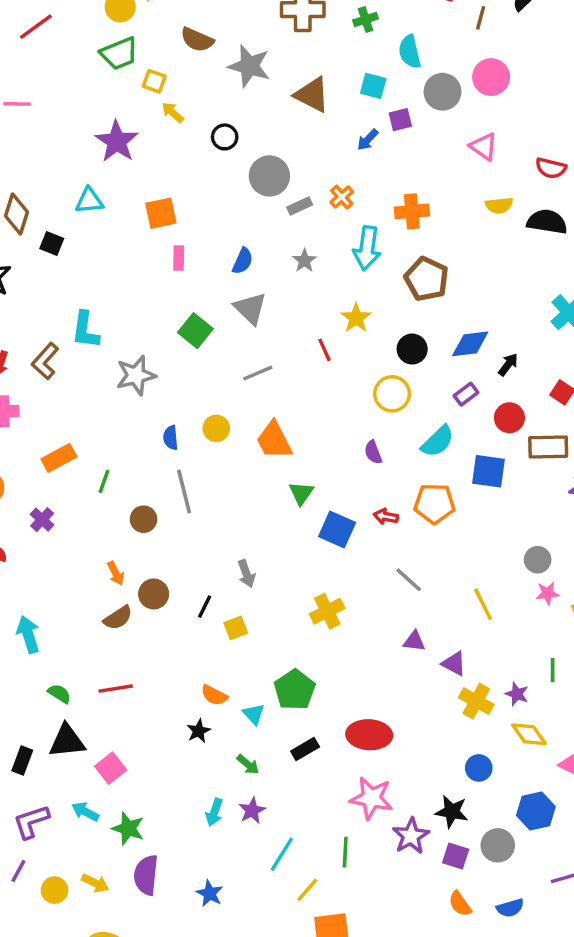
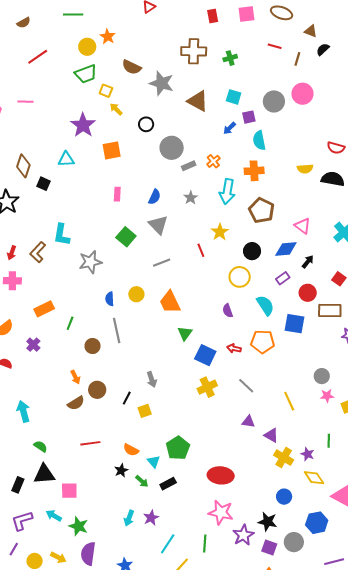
cyan semicircle: (410, 52) -> (259, 140), moved
pink triangle: (484, 147) -> (303, 226), moved
orange square: (161, 213) -> (112, 150), moved
cyan semicircle: (438, 441) -> (265, 305), turned -80
yellow cross: (327, 611) -> (207, 387), moved
red line: (116, 689) -> (90, 443), moved
black rectangle: (305, 749) -> (168, 484), moved
green arrow: (248, 764) -> (142, 481), moved
pink square: (111, 768) -> (69, 491), turned 36

